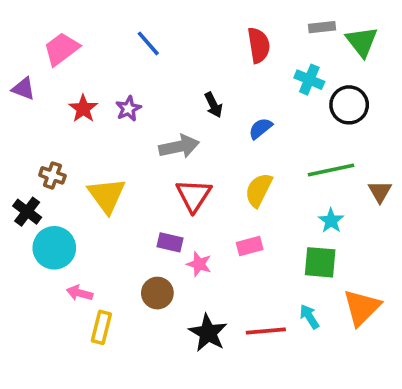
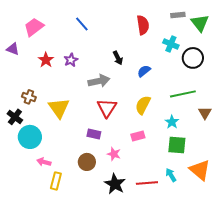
brown triangle: (380, 192) -> (205, 113), moved
cyan star: (331, 221) -> (172, 122), moved
pink star: (199, 264) -> (114, 154), moved
orange triangle: (362, 307) -> (200, 170), turned -35

